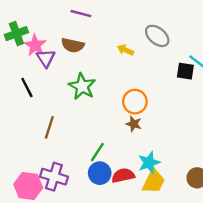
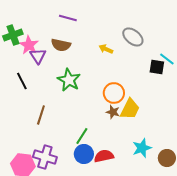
cyan star: (149, 163) -> (142, 148), moved
yellow trapezoid: (154, 181) -> (130, 109), moved

